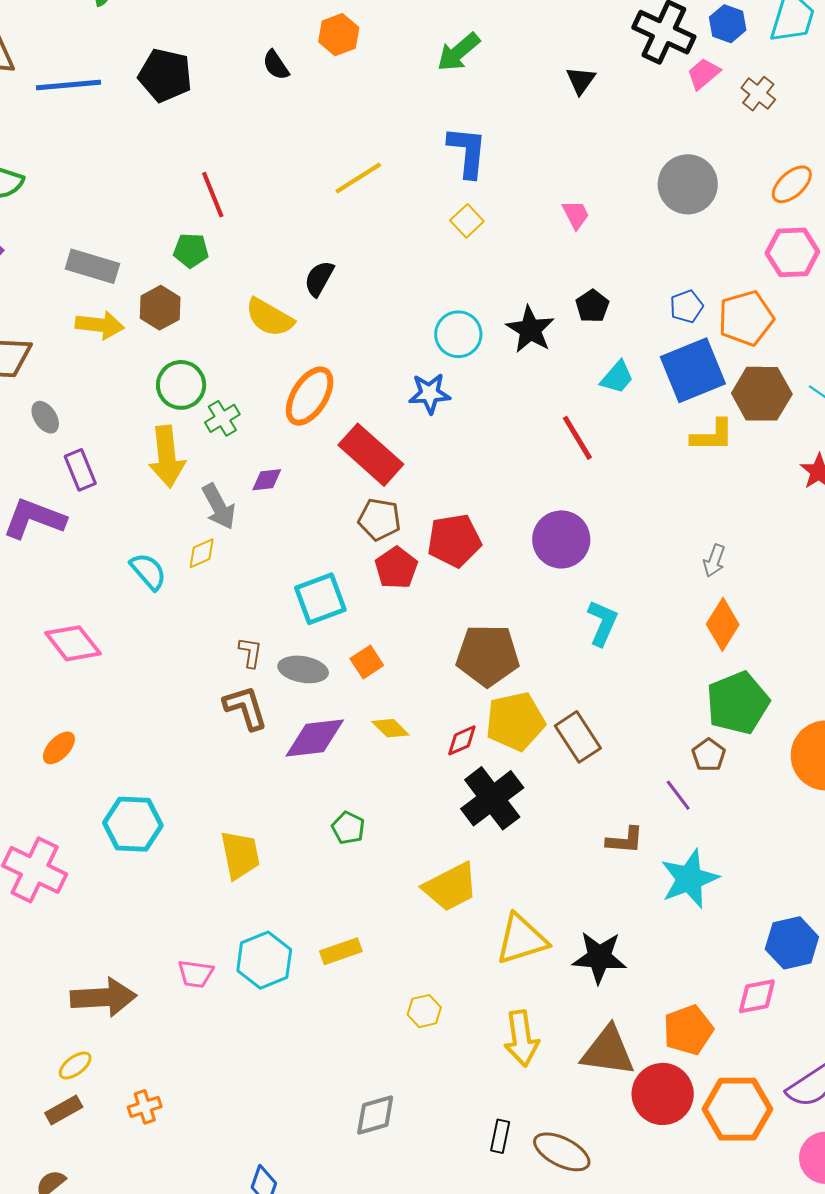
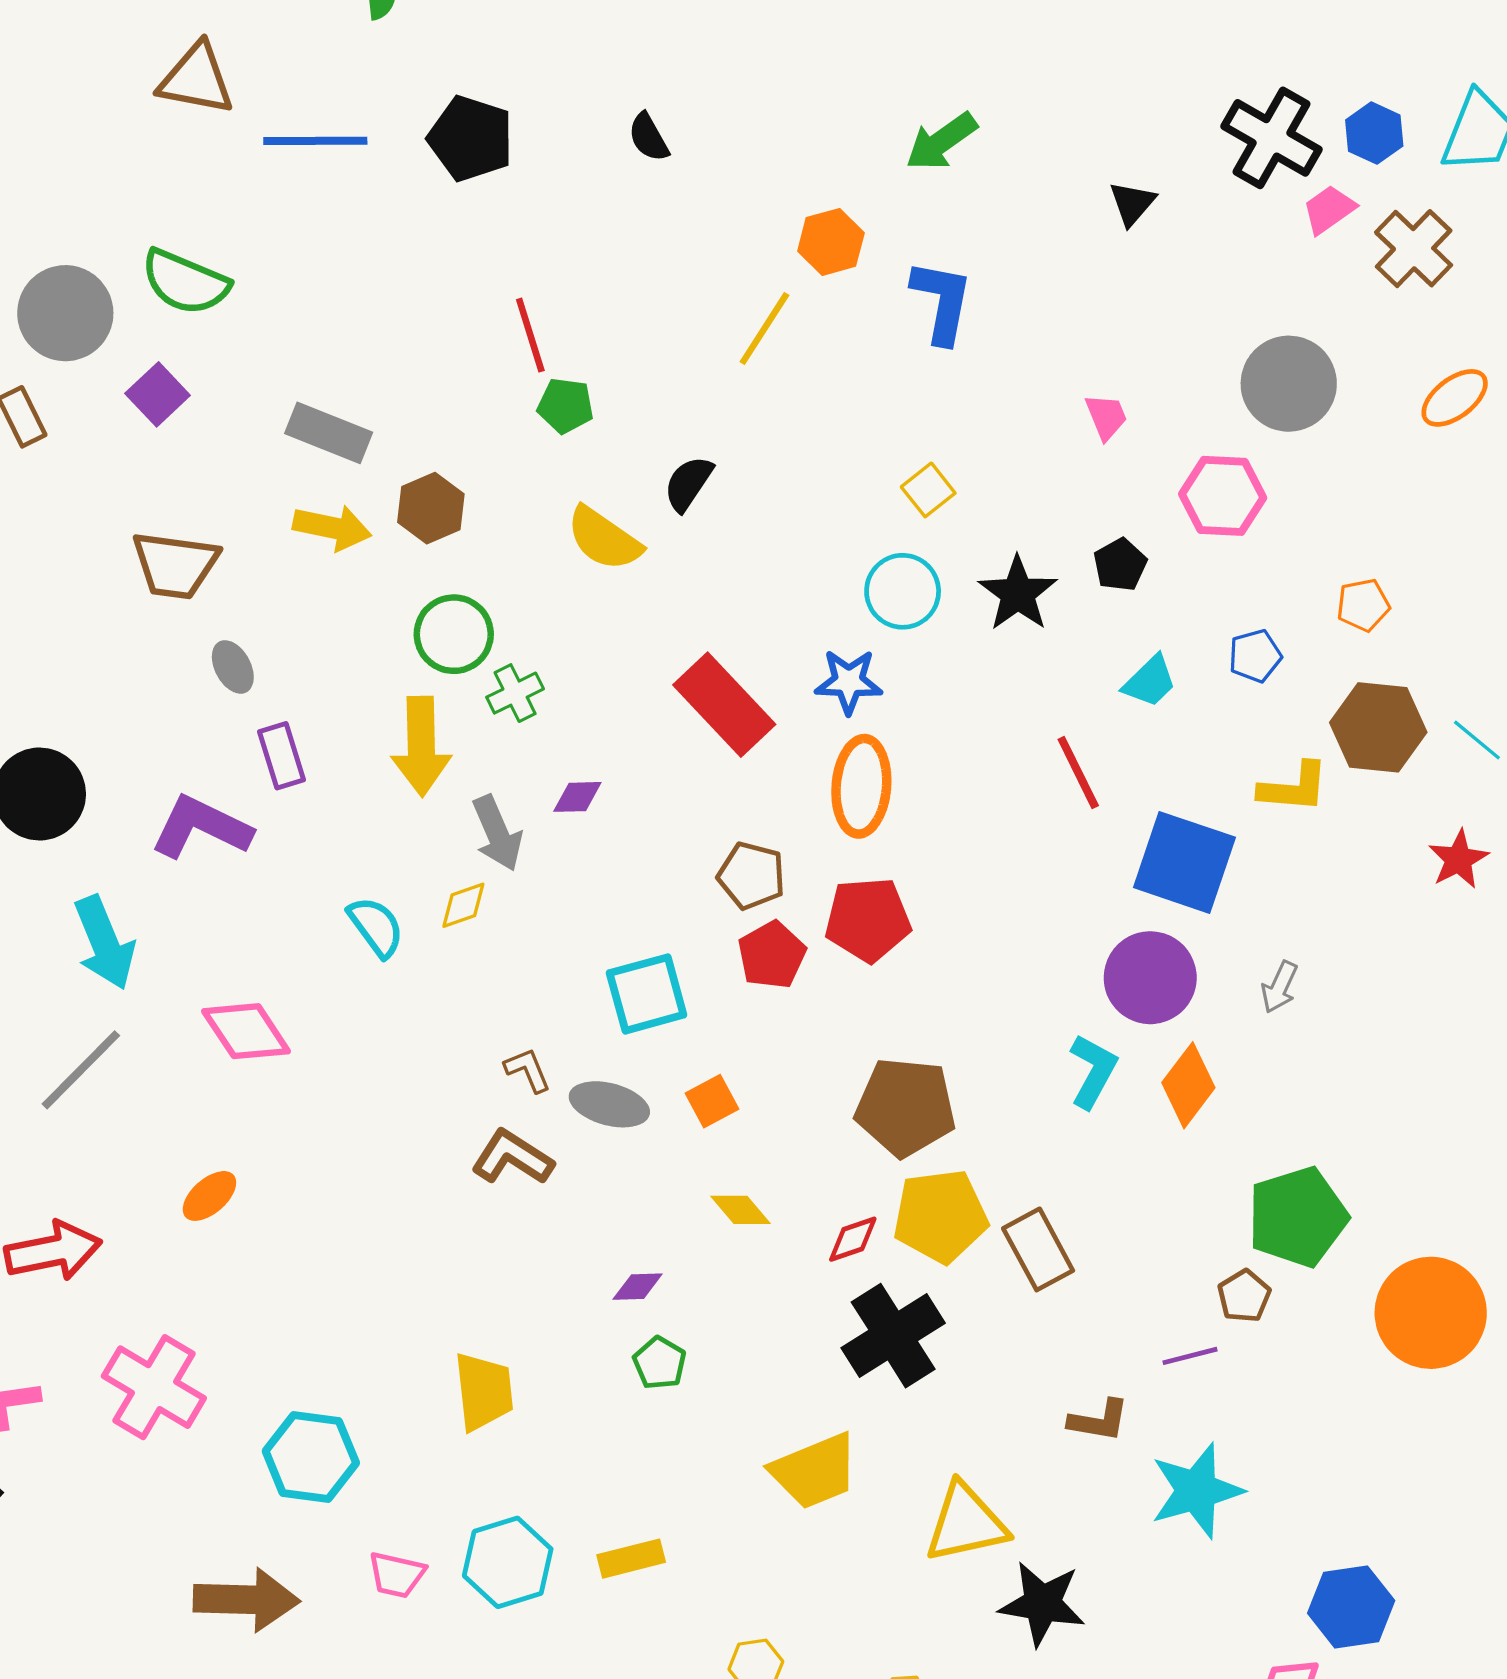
orange hexagon: (339, 35) -> (831, 242), moved
brown cross: (758, 94) -> (1414, 249), size x1.4
yellow line: (358, 178) -> (764, 329), turned -30
yellow square: (467, 221) -> (928, 490), moved
green pentagon: (191, 250) -> (565, 406), moved
pink hexagon: (792, 252) -> (1223, 496), moved
blue pentagon: (686, 306) -> (1255, 656), moved
orange pentagon: (746, 318) -> (1363, 605), size x0.6
blue square: (693, 370) -> (1184, 862), moved, turned 36
orange ellipse: (310, 396) -> (861, 786), moved, turned -32
red rectangle: (371, 455) -> (724, 705), moved
purple circle: (561, 539) -> (1150, 978), moved
orange diamond: (723, 624) -> (1188, 1085), moved
brown L-shape: (250, 652) -> (528, 1070), turned -36
brown L-shape: (245, 708) -> (512, 1157), turned -45
purple diamond: (315, 738) -> (638, 1287), moved, size x0.5
purple line: (678, 795) -> (1190, 1356), turned -72
cyan hexagon: (133, 824) -> (311, 1457), moved
yellow triangle: (522, 939) -> (966, 1523), moved

